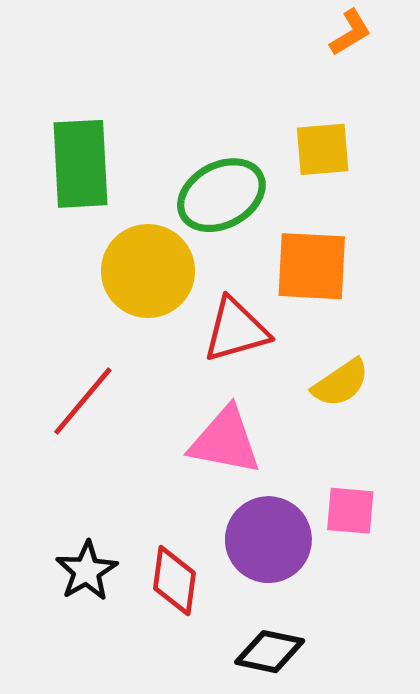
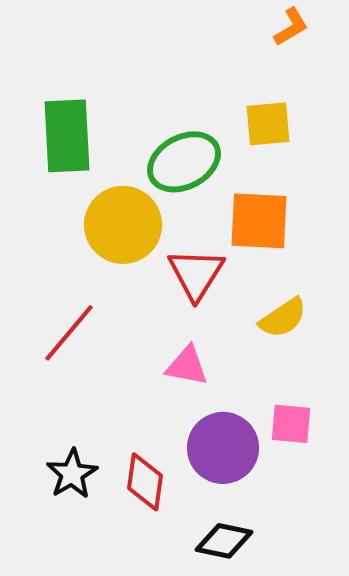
red triangle: (236, 330) -> (196, 274), turned -42
pink triangle: (225, 441) -> (187, 366), size x0.7

